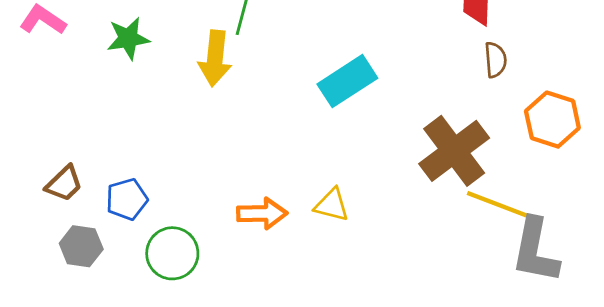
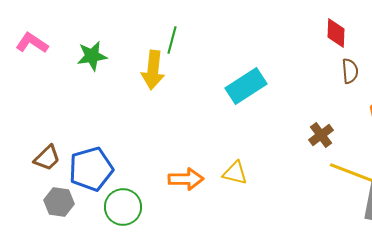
brown cross: (454, 151) -> (321, 135), size x0.5
blue pentagon: (127, 199) -> (91, 169), size x1.5

